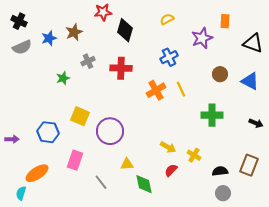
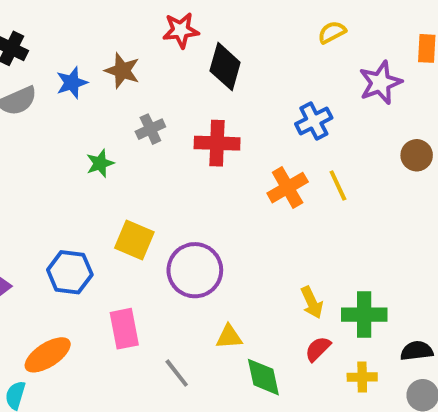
yellow semicircle: (167, 19) -> (332, 32), moved
brown star: (74, 32) -> (122, 71), turned -30
green cross: (212, 115) -> (364, 315), moved
yellow arrow: (168, 147) -> (312, 302), turned 35
yellow cross: (194, 155) -> (362, 377), moved, turned -32
pink rectangle: (75, 160) -> (124, 329), turned -30

